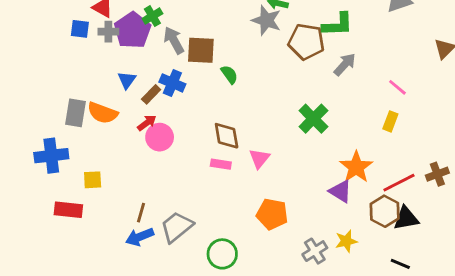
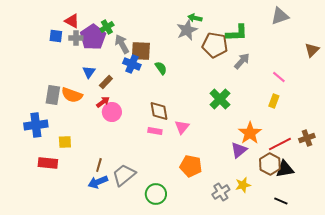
gray star: (266, 20) -> (187, 30), turned 30
blue cross: (172, 83) -> (132, 64), moved
purple triangle: (340, 191) -> (239, 150), turned 48

